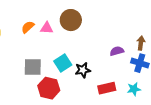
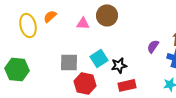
orange semicircle: (28, 27) -> (50, 16), moved
purple semicircle: (117, 51) -> (153, 46), turned -40
red rectangle: (107, 88) -> (127, 85), moved

